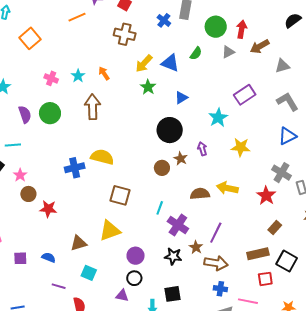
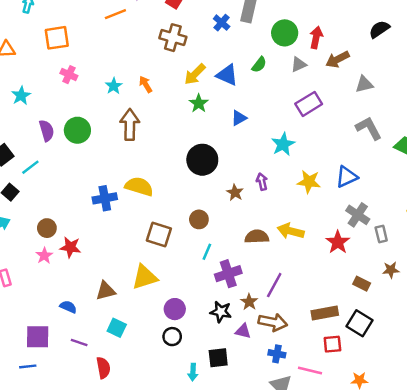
orange square: (30, 38) -> (57, 38), turned 30
pink cross: (51, 78) -> (69, 75), moved
purple rectangle: (245, 95) -> (309, 104), moved
black circle: (170, 130) -> (202, 160), moved
blue triangle: (287, 136) -> (347, 177), moved
cyan line: (13, 145) -> (30, 167), turned -35
brown circle: (162, 168) -> (199, 219), moved
pink star: (20, 175) -> (44, 256), moved
purple cross: (178, 225) -> (228, 274), turned 35
brown rectangle: (275, 228) -> (362, 284), moved, turned 72
purple square: (20, 258) -> (38, 337), moved, size x1.5
purple triangle: (122, 296) -> (243, 331), moved

